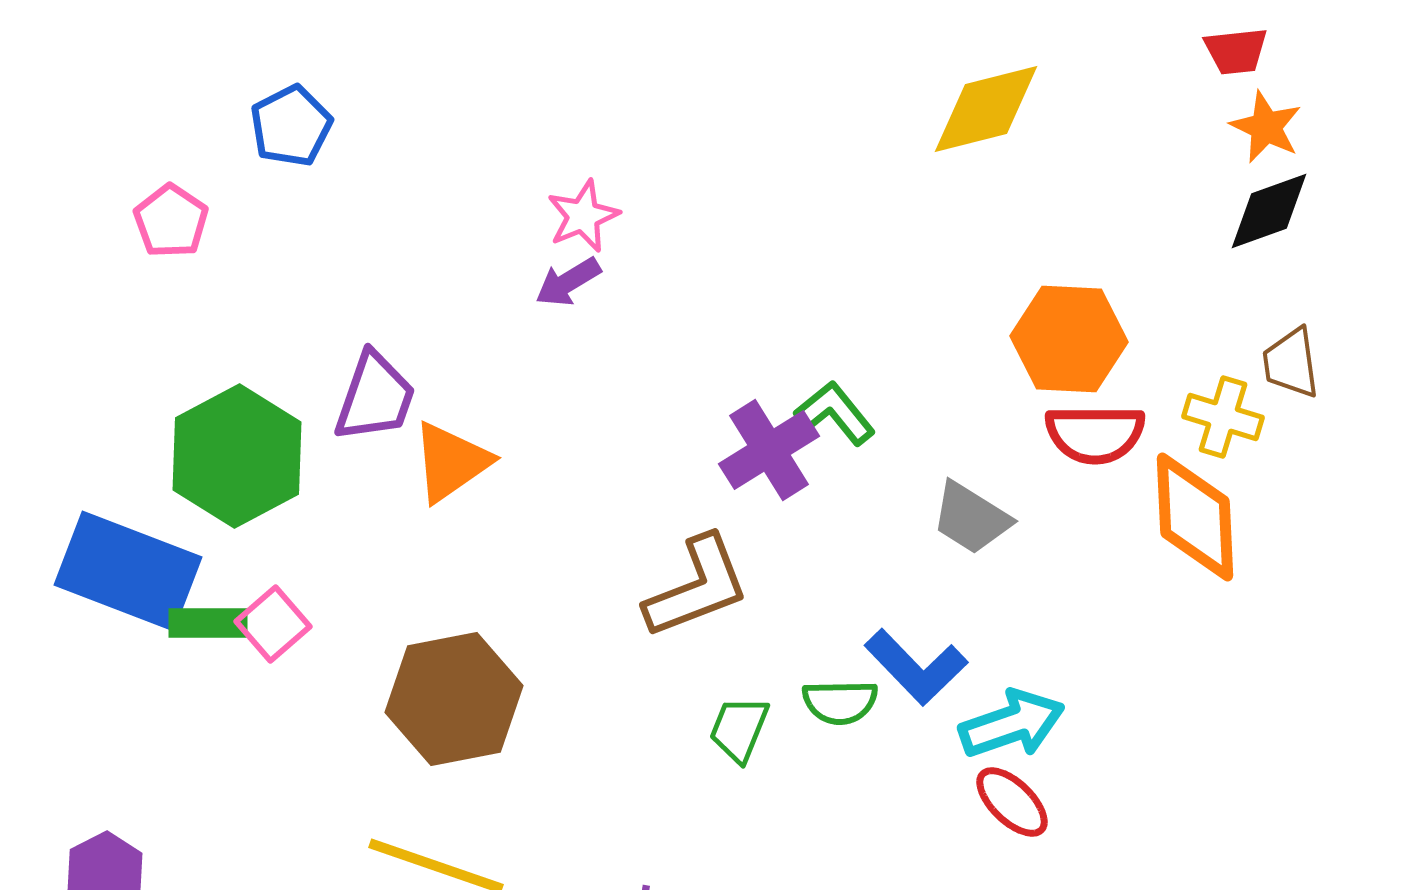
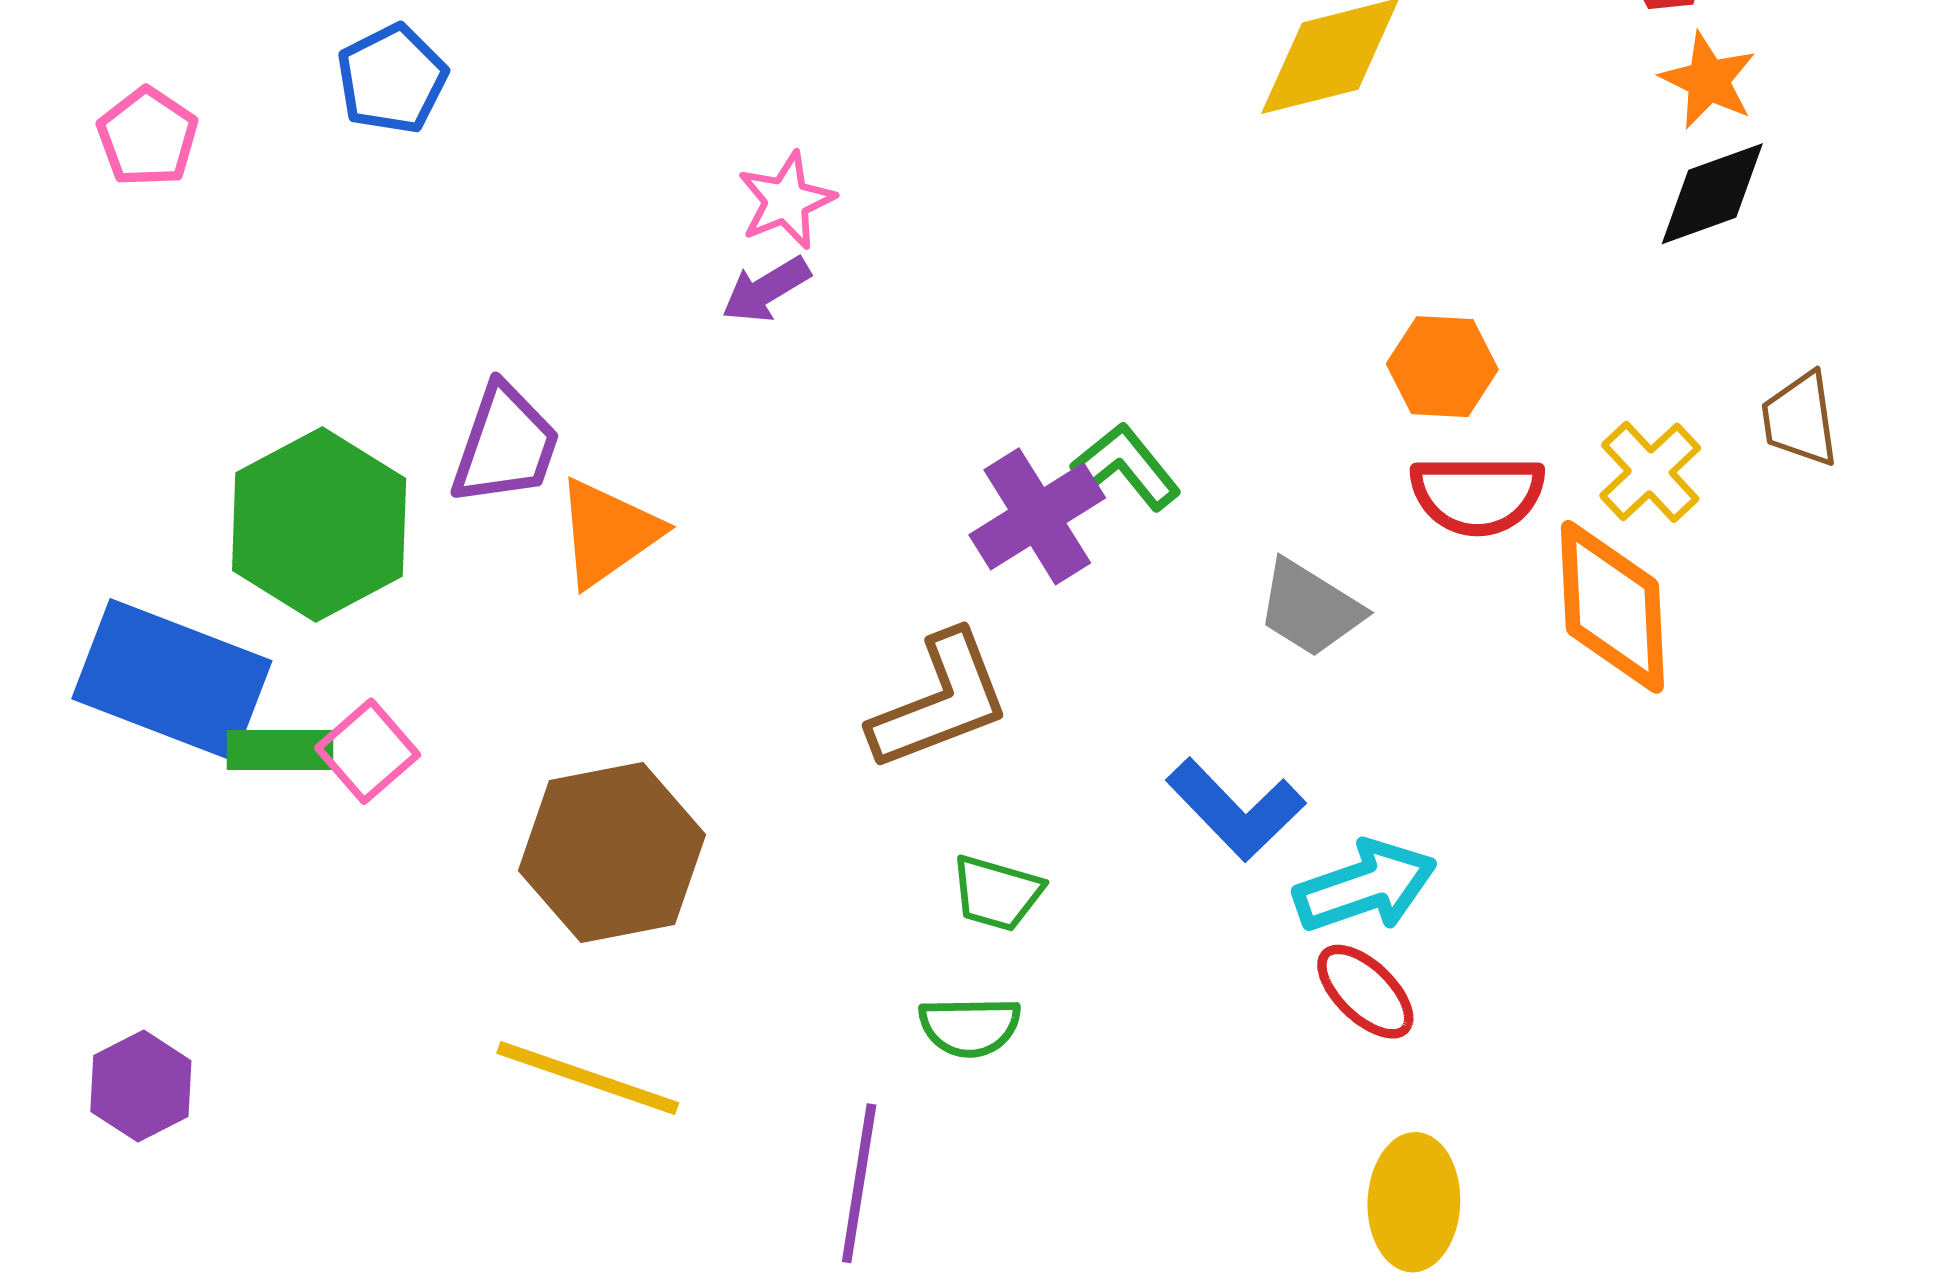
pink pentagon: (171, 221) -> (148, 137), moved
orange hexagon: (1069, 339) -> (1442, 367), size x0.7
brown trapezoid: (1291, 363) -> (1800, 419), moved
yellow cross: (1223, 417) -> (1650, 472), turned 30
green semicircle: (840, 702) -> (970, 1027), moved
green trapezoid: (739, 729) -> (997, 893), turned -96

